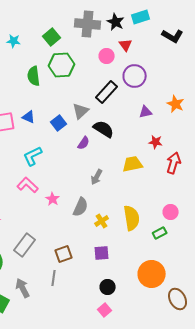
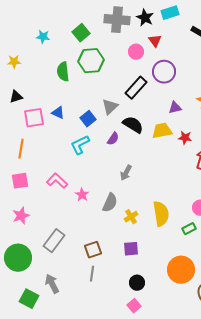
cyan L-shape: (33, 156) -> (80, 145), moved
yellow trapezoid: (133, 164) -> (162, 131), moved
gray line: (54, 278) -> (92, 274), moved

